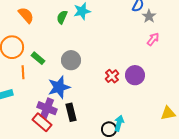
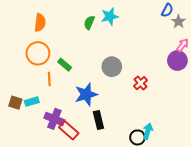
orange semicircle: (26, 15) -> (40, 23), moved, turned 48
gray circle: (71, 60) -> (112, 67), moved
purple circle: (135, 75) -> (177, 61), moved
purple cross: (47, 108) -> (54, 119), moved

